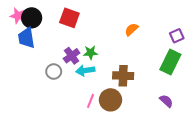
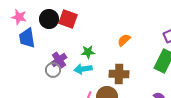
black circle: (32, 18) -> (49, 19), moved
orange semicircle: (132, 29) -> (124, 40), moved
purple cross: (72, 56) -> (59, 60), moved

